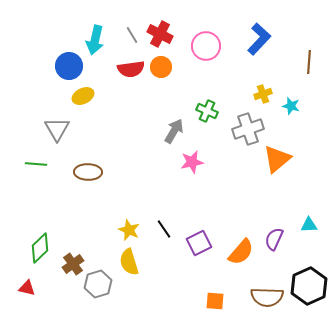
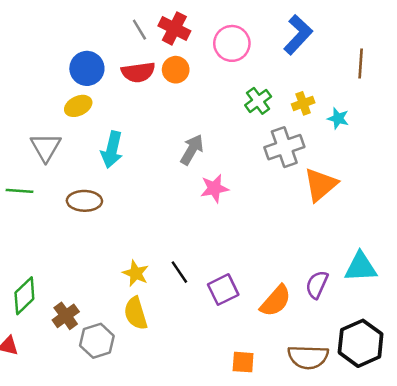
cyan arrow: (95, 40) -> (112, 150), moved
blue circle: (69, 66) -> (87, 68), moved
green cross: (207, 111) -> (258, 101), moved, turned 30
cyan triangle: (309, 225) -> (361, 267), size x1.6

